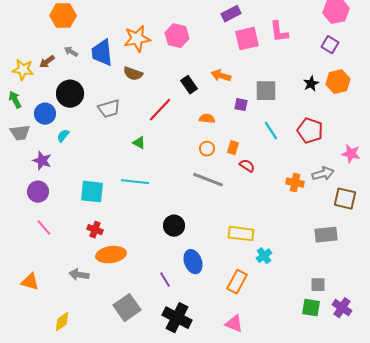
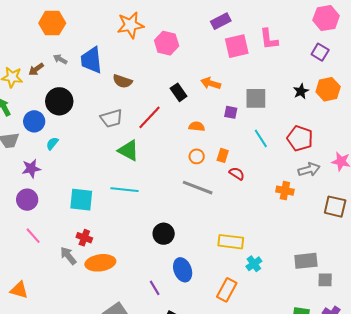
orange star: (137, 39) -> (130, 25), moved
gray trapezoid: (109, 109) -> (111, 118), moved
green triangle: (139, 143) -> (128, 150), size x1.6
purple star: (42, 161) -> (31, 169), turned -30
gray arrow: (323, 174) -> (309, 170), moved
gray rectangle: (326, 235) -> (306, 261), moved
gray arrow: (79, 275) -> (68, 256), moved, turned 42
gray square: (318, 285) -> (325, 280), moved

